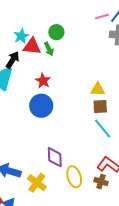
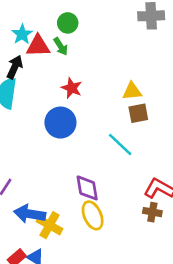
red star: (43, 81) -> (72, 88), moved
cyan line: (103, 129) -> (120, 145), moved
yellow ellipse: (74, 177) -> (93, 215), moved
yellow cross: (37, 183) -> (49, 225), moved

